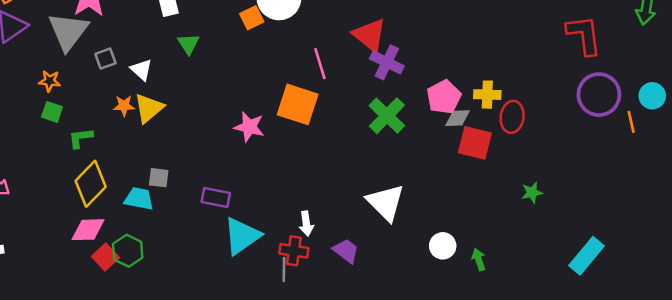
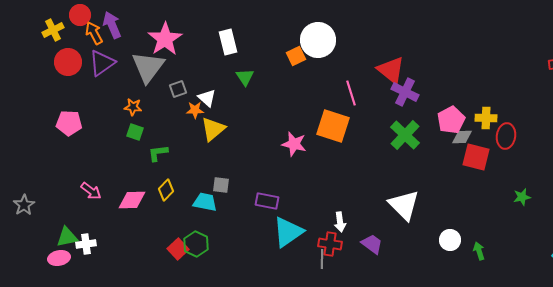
orange star: (124, 106) -> (195, 110), moved
yellow diamond: (91, 184) -> (166, 190), size x0.6
pink diamond: (88, 230) -> (132, 200), moved

